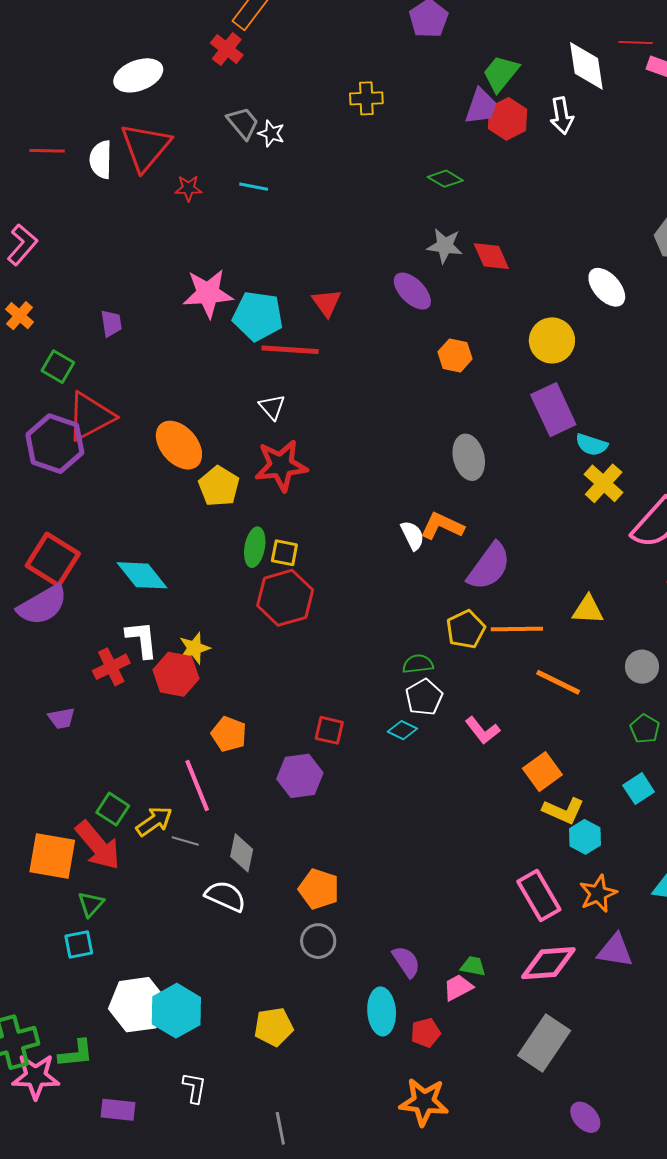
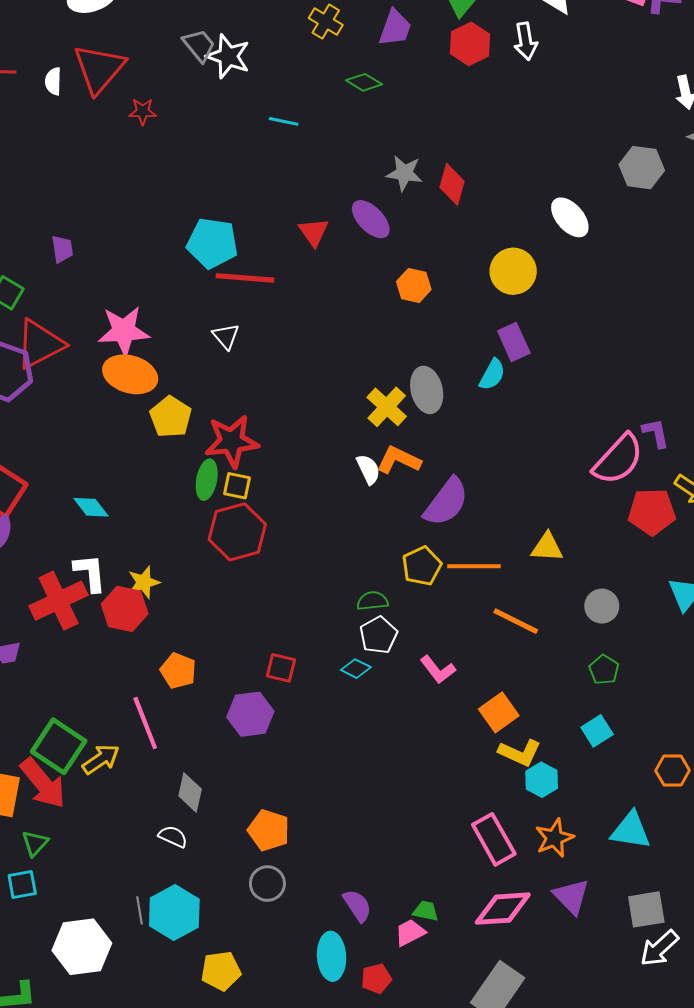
yellow cross: (366, 98) -> (326, 21), turned 32
purple trapezoid: (481, 106) -> (395, 28), moved
white star: (271, 133) -> (228, 56), size x1.6
white semicircle: (101, 160) -> (53, 81), size x0.7
green diamond: (445, 179) -> (364, 82), moved
cyan line: (254, 187) -> (284, 121), moved
red diamond: (491, 256) -> (452, 184), turned 39
pink star: (208, 293) -> (124, 331), moved
red triangle: (327, 303) -> (314, 232), moved
purple rectangle: (553, 410) -> (514, 342), size x0.7
orange ellipse: (179, 445) -> (130, 374), turned -33
cyan semicircle: (592, 445) -> (492, 375), moved, turned -80
red star: (281, 465) -> (232, 441), moved
yellow cross: (604, 483) -> (387, 407), moved
cyan diamond: (142, 575) -> (91, 507), size x0.7
red cross: (111, 667) -> (59, 601), size x1.5
green square: (113, 809) -> (59, 746), size x1.6
gray line: (185, 841) -> (140, 910), moved, turned 64
white semicircle: (225, 896) -> (173, 837), size x0.7
purple triangle: (615, 951) -> (571, 896), turned 36
cyan hexagon: (176, 1011) -> (174, 913), moved

